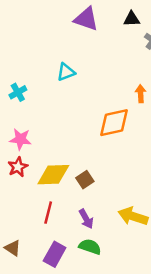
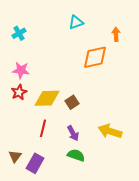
cyan triangle: (66, 72) -> (76, 22), moved
brown triangle: (13, 248) -> (15, 156), turned 32
purple rectangle: (55, 254) -> (35, 163), moved

